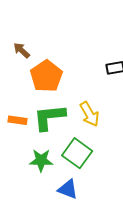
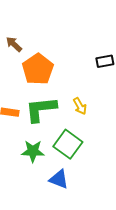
yellow arrow: (89, 114) -> (80, 106), size x0.7

